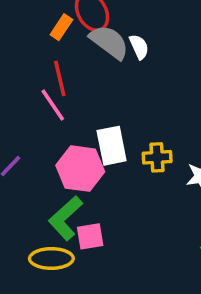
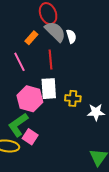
orange rectangle: (61, 27) -> (31, 38), moved
red line: (60, 78) -> (50, 60), moved
pink square: (90, 236) -> (30, 137), turned 35

